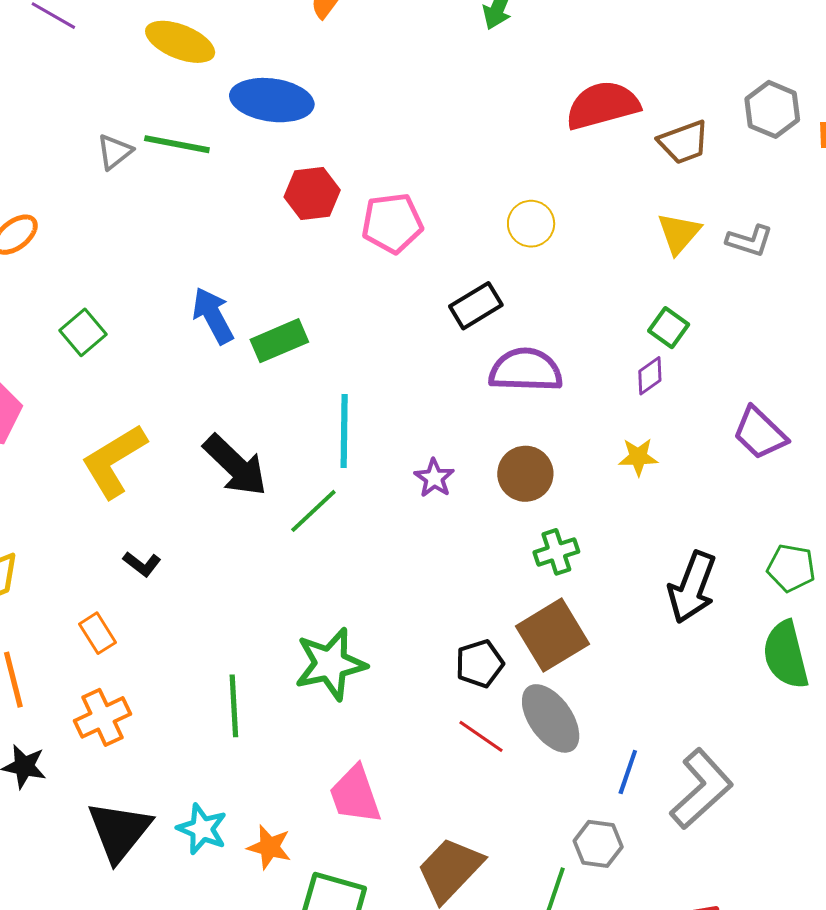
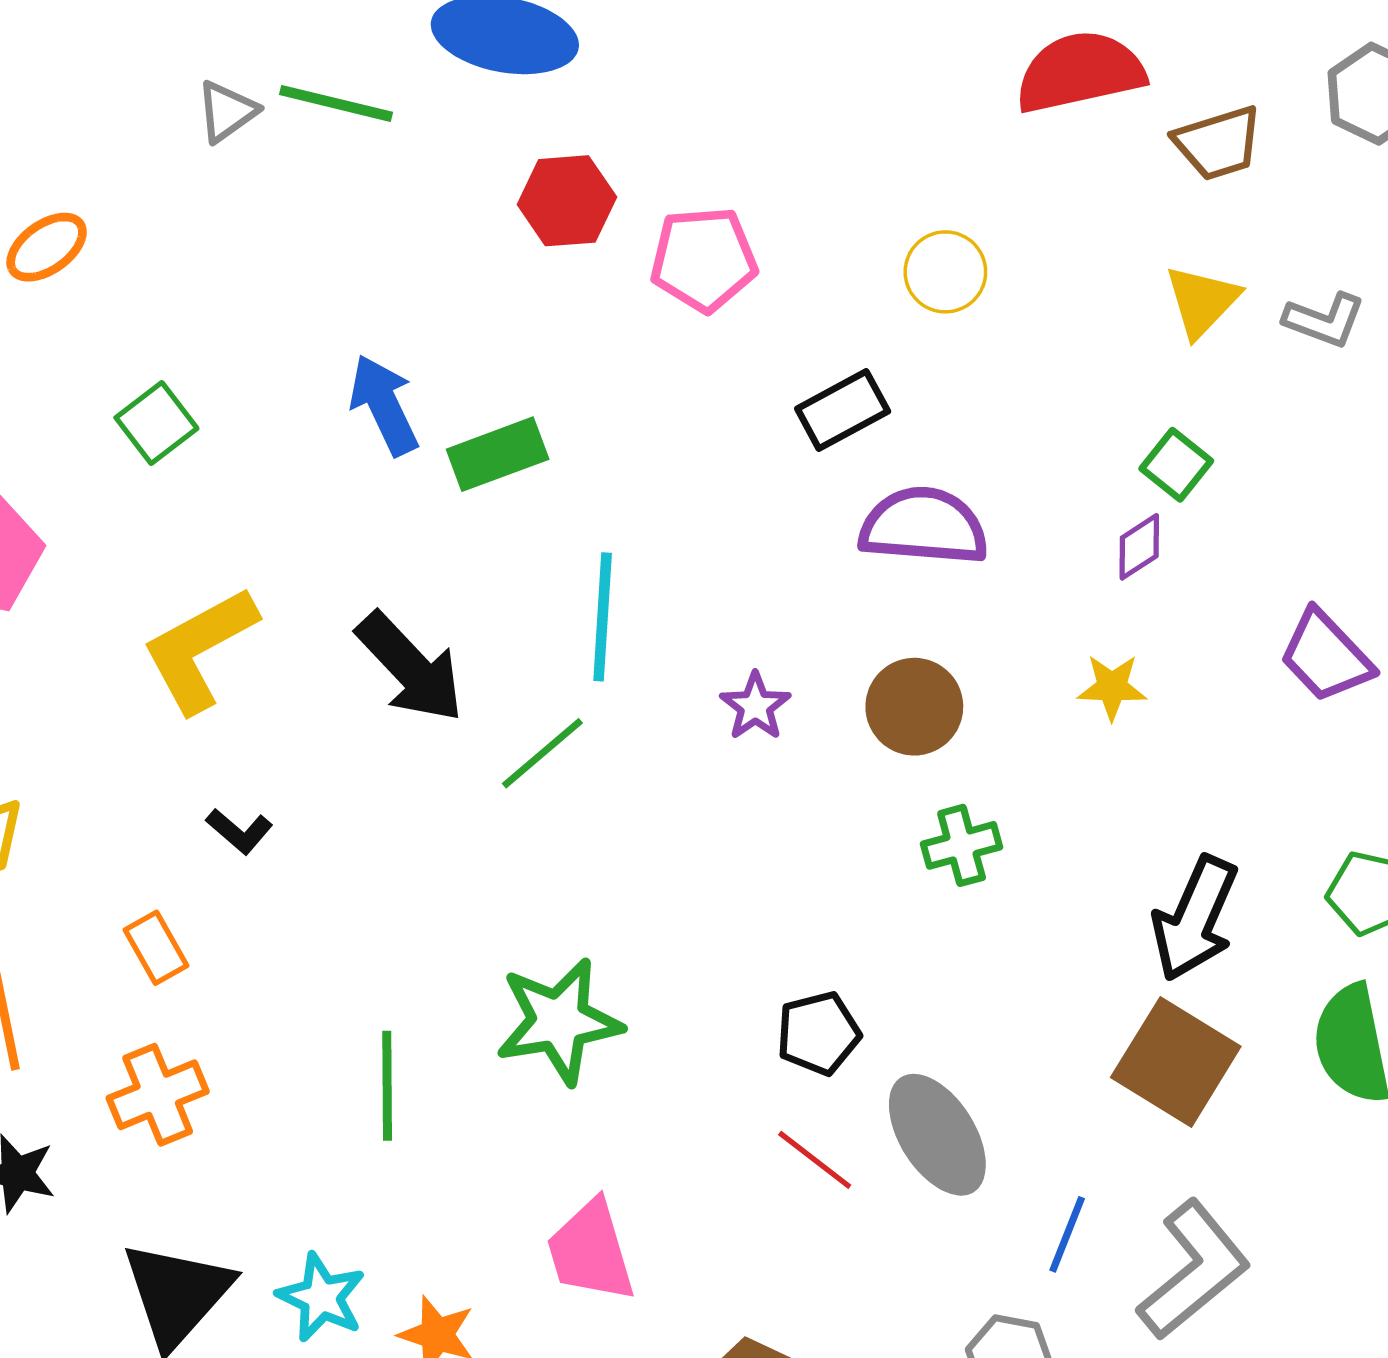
brown square: (552, 635) -> (1176, 1062), moved, turned -30

